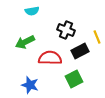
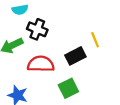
black cross: (66, 30) -> (37, 29), moved

